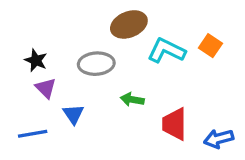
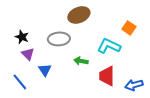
cyan L-shape: (166, 51) -> (109, 46), moved
blue line: (33, 134) -> (20, 82), turned 60

